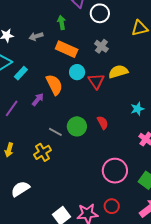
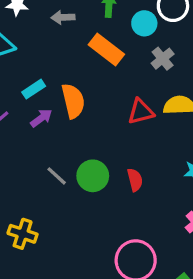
cyan circle: (77, 72) -> (144, 23), moved
cyan rectangle: (21, 73) -> (34, 89), moved
red triangle: (96, 81) -> (141, 112), turned 36
yellow cross: (43, 152) -> (23, 234), moved, turned 36

